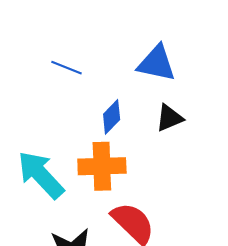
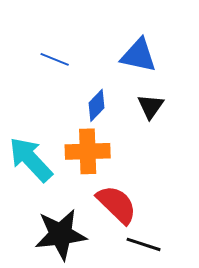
black triangle: (169, 118) -> (151, 106), turned -32

